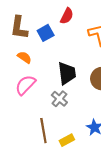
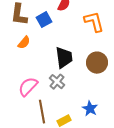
orange semicircle: (24, 57) -> (24, 43), turned 96
pink semicircle: (25, 85) -> (28, 87), moved

